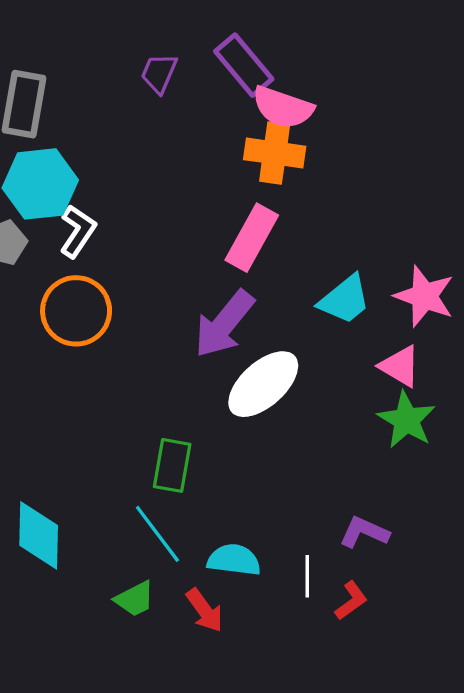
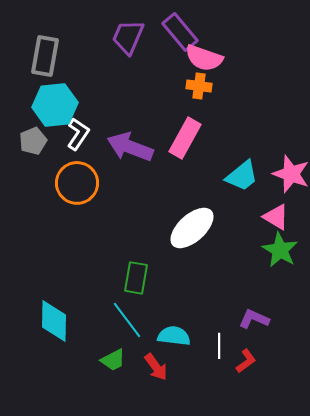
purple trapezoid: (159, 73) -> (128, 37), size x1.4
orange cross: (275, 153) -> (199, 86), size x0.7
purple arrow: (224, 324) -> (130, 147), moved, turned 72

